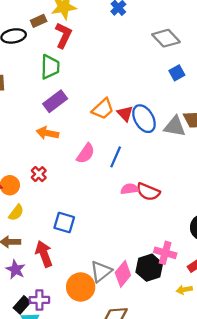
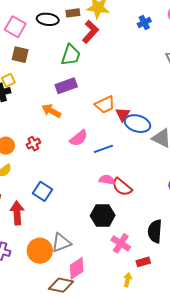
blue ellipse: (144, 119) -> (137, 124), turned -60
blue line: (116, 157) -> (103, 149), turned 30
black hexagon: (149, 268) -> (103, 215), moved
pink diamond: (123, 274) -> (77, 268), moved
yellow arrow: (184, 290) -> (127, 280), turned 96

